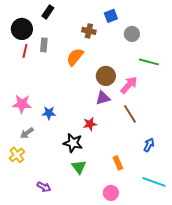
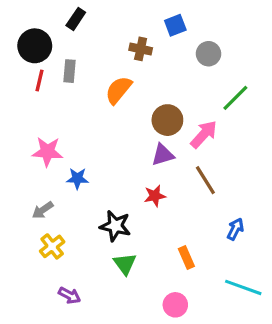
green line: (149, 62) -> (235, 98), turned -60
pink star: (22, 104) -> (47, 152), moved
red star: (90, 124) -> (155, 196), moved
yellow cross: (17, 155) -> (52, 246), moved

